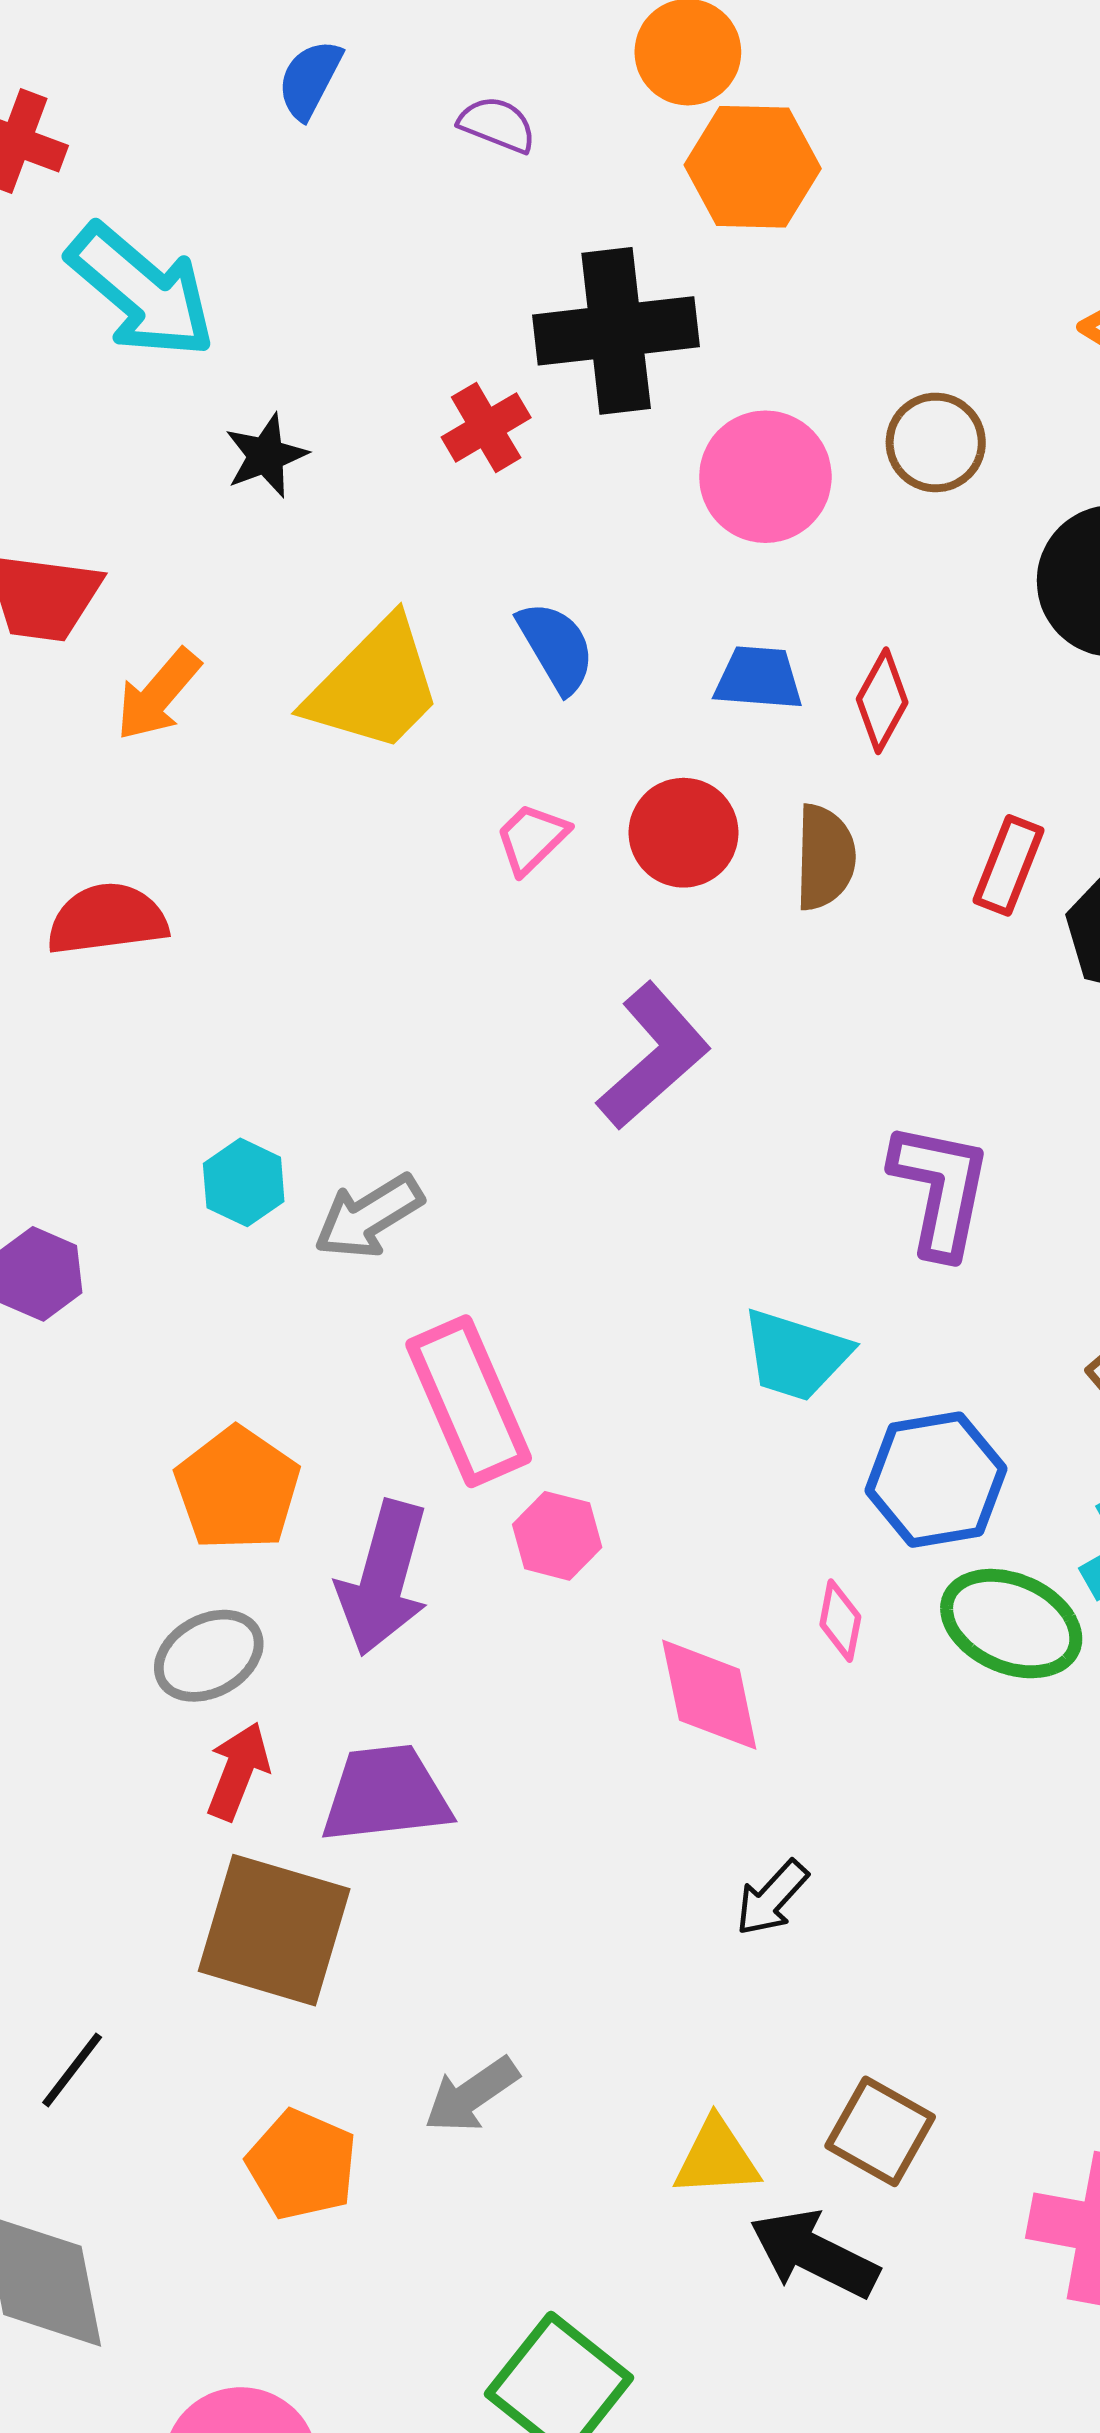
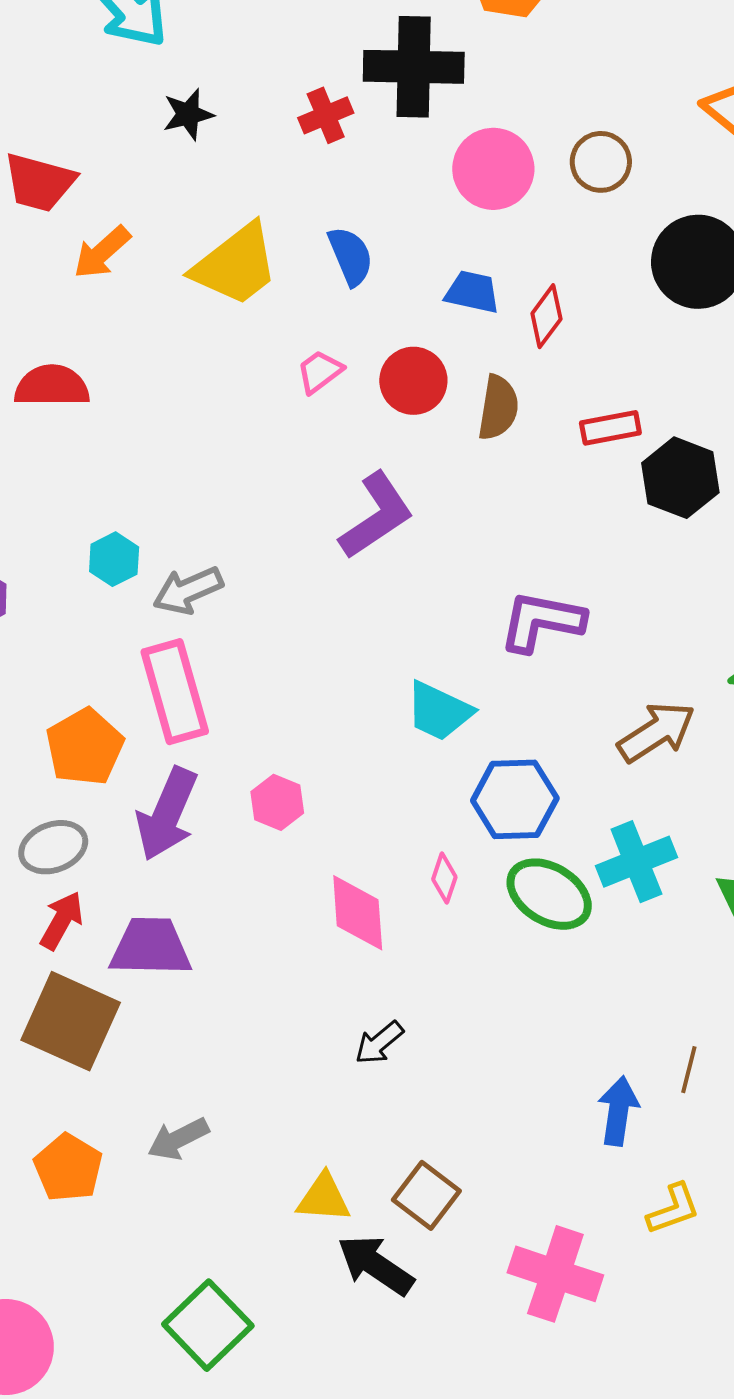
red rectangle: (1008, 865) -> (610, 428), turned 50
purple L-shape: (940, 1189) -> (542, 621), turned -98
pink rectangle: (469, 1401) -> (175, 692), moved

